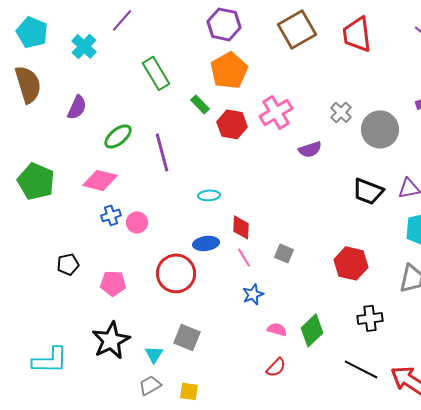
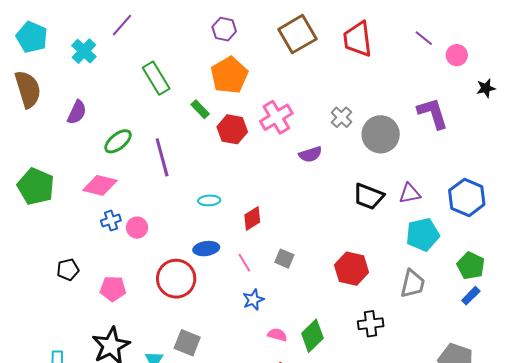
purple hexagon: (224, 24) -> (224, 29), size x0.7
red diamond: (241, 227) -> (252, 219), moved, turned 55

